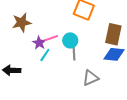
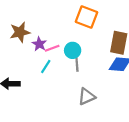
purple star: (39, 43) -> (39, 44), moved
gray triangle: (91, 78) -> (87, 97), moved

